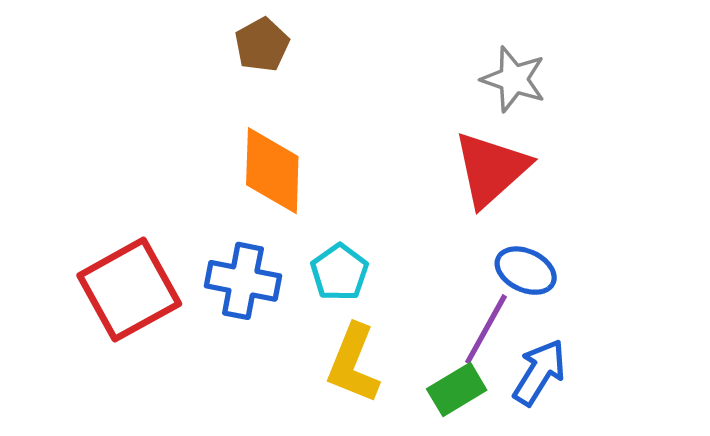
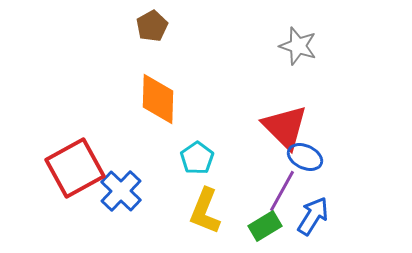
red triangle: (491, 169) -> (285, 127), moved, turned -33
blue cross: (243, 281) -> (121, 191), moved, turned 33

